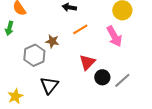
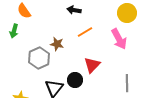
black circle: (102, 77) -> (75, 80), moved
gray line: (122, 80) -> (127, 83), turned -48

